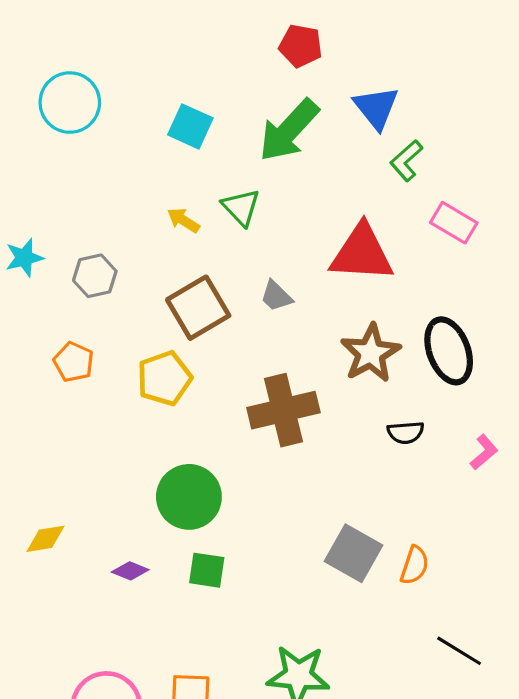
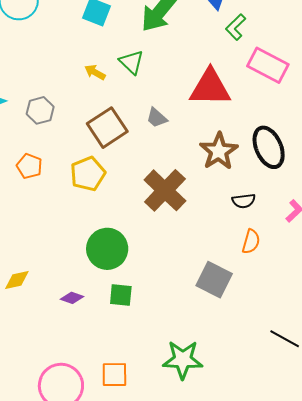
pink rectangle: (454, 223) -> (268, 65), size x1.4
brown cross: (283, 410) -> (165, 190), turned -30
orange semicircle: (415, 565) -> (251, 242), moved

